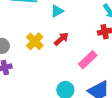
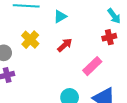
yellow cross: (35, 41) -> (30, 40), moved

